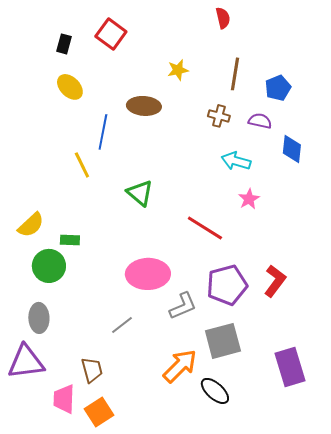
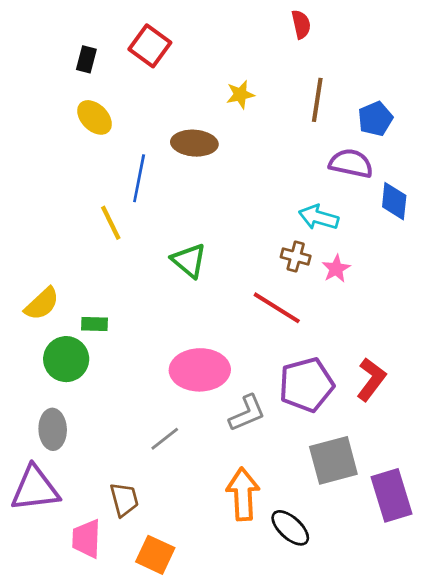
brown cross: (219, 116) -> (296, 256), moved
purple semicircle: (260, 121) -> (351, 163), size x1.4
gray square: (223, 341) -> (333, 460), moved
orange arrow: (180, 366) -> (243, 494), turned -48
orange square: (99, 412) -> (155, 555), moved, turned -32

